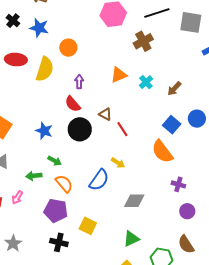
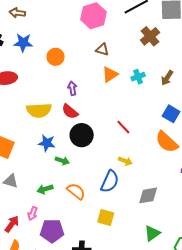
brown cross: (143, 41) -> (150, 36), moved
yellow semicircle: (45, 69) -> (39, 110), moved, turned 80
cyan cross: (146, 82) -> (138, 77), turned 32
brown triangle: (105, 114) -> (102, 50), moved
green arrow: (55, 161) -> (62, 161), moved
purple pentagon: (56, 211) -> (52, 231), moved
yellow square: (88, 226) -> (106, 218), moved

